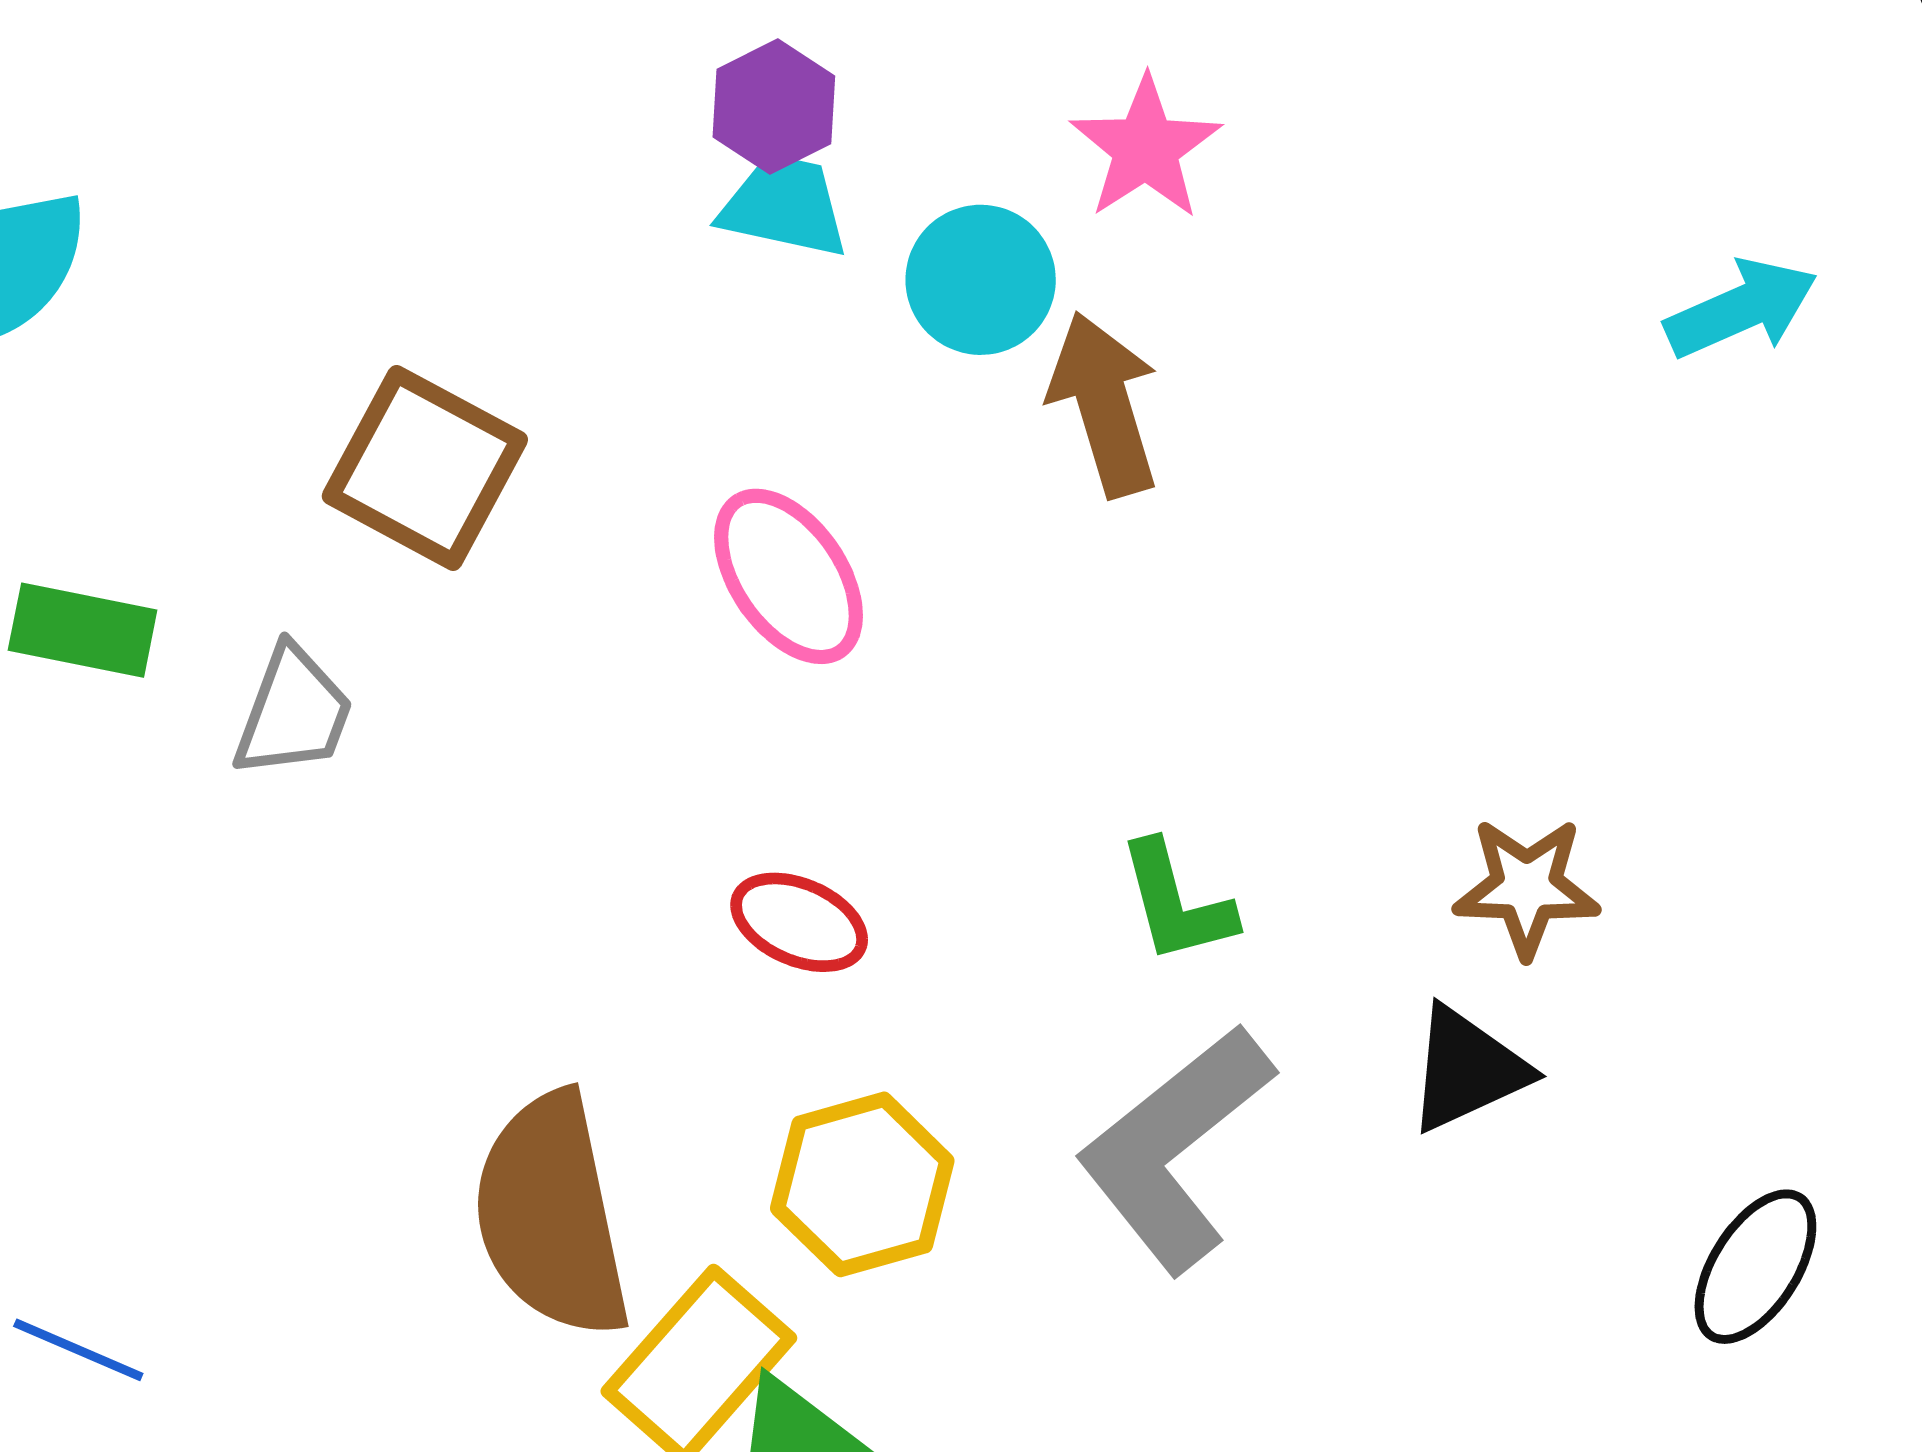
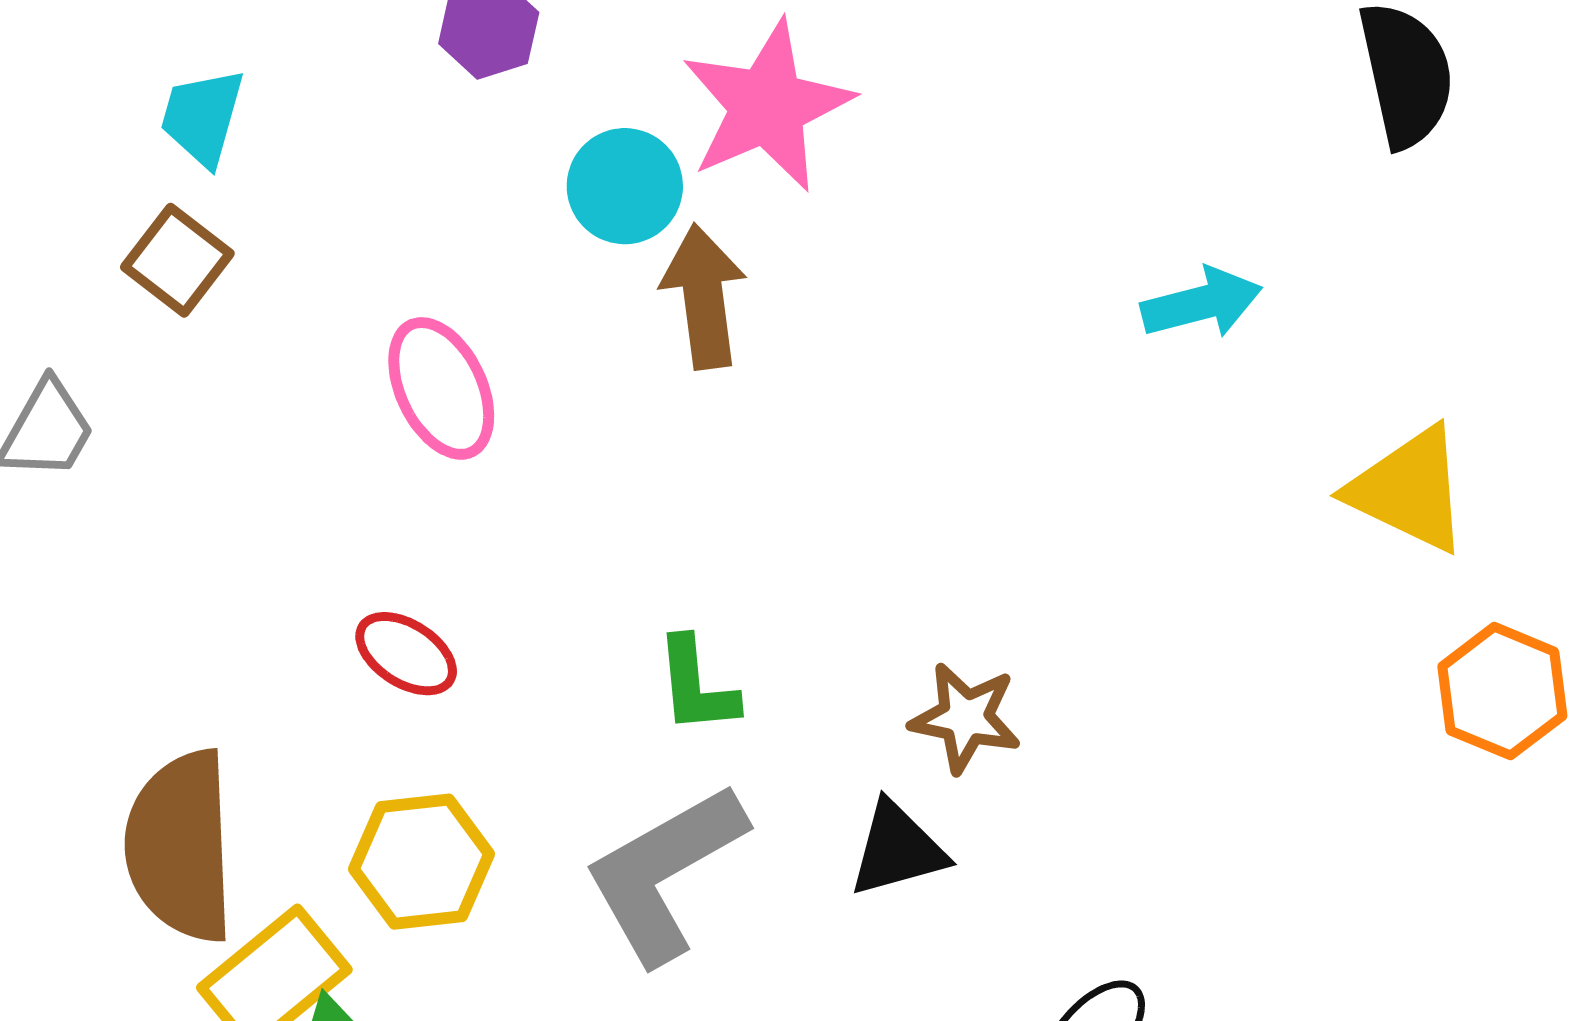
pink star: (1146, 148) -> (767, 106), size x1.5
cyan trapezoid: (784, 206) -> (202, 117), moved, turned -96
brown square: (425, 468) -> (177, 260), size x0.7

